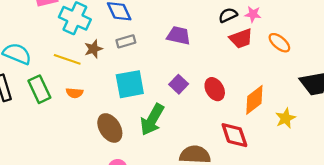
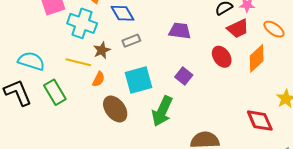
red ellipse: (215, 89) -> (222, 57), moved
orange semicircle: (75, 93) -> (99, 79), moved, turned -63
orange diamond: (254, 100) -> (257, 58), moved
brown ellipse: (110, 128) -> (115, 109), moved
red diamond: (234, 135) -> (260, 121), moved

